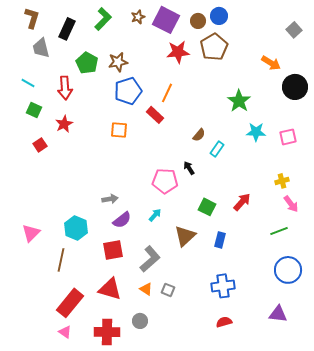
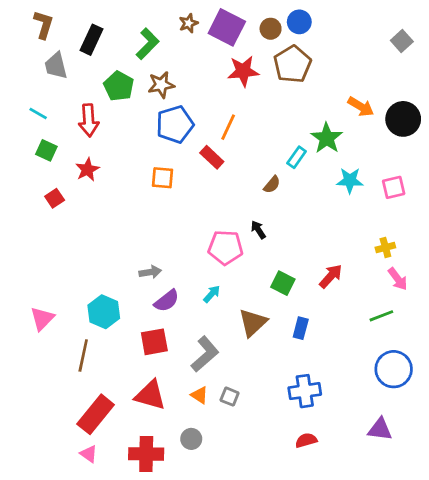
green L-shape: (103, 19) -> (148, 44), moved
orange arrow: (271, 63) -> (361, 107), moved
cyan rectangle: (217, 149) -> (297, 157), moved

